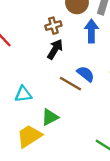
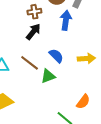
brown line: (71, 84) -> (30, 63), moved
green triangle: (50, 117) -> (48, 76), moved

